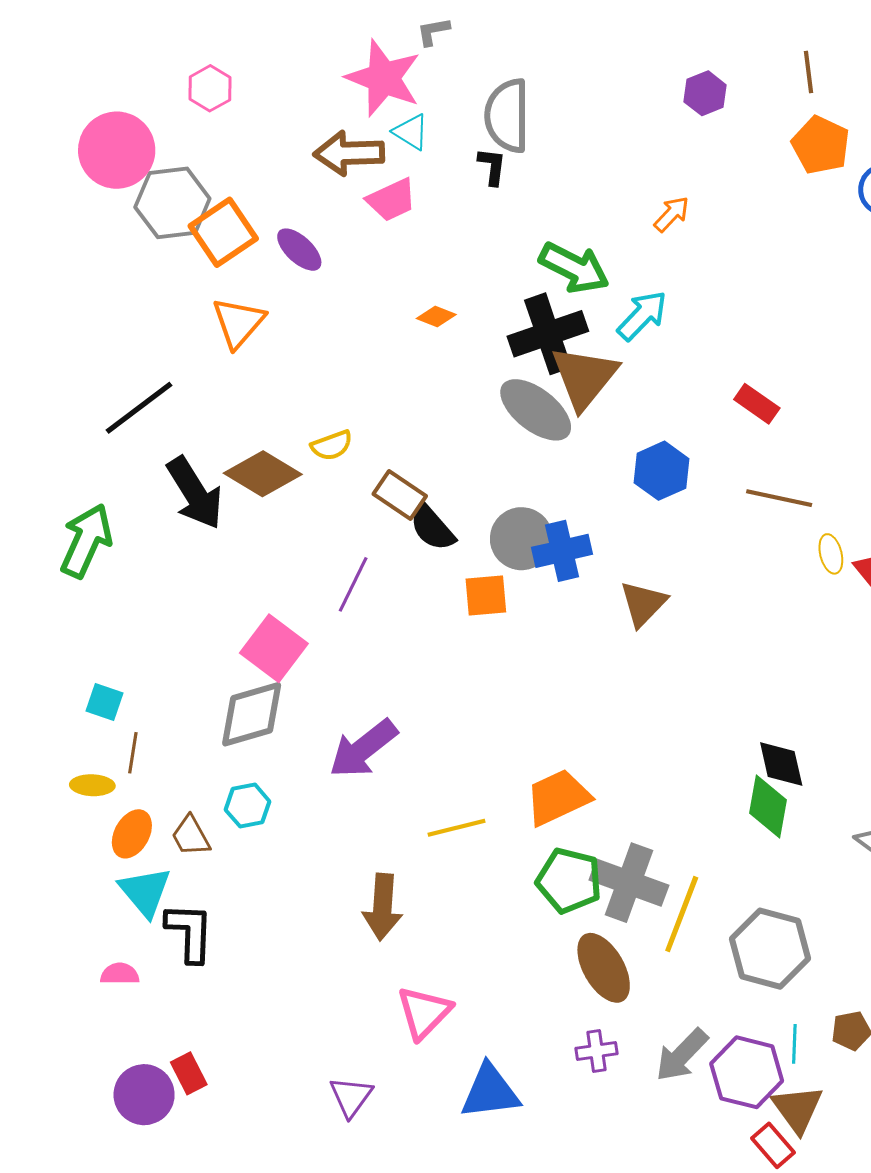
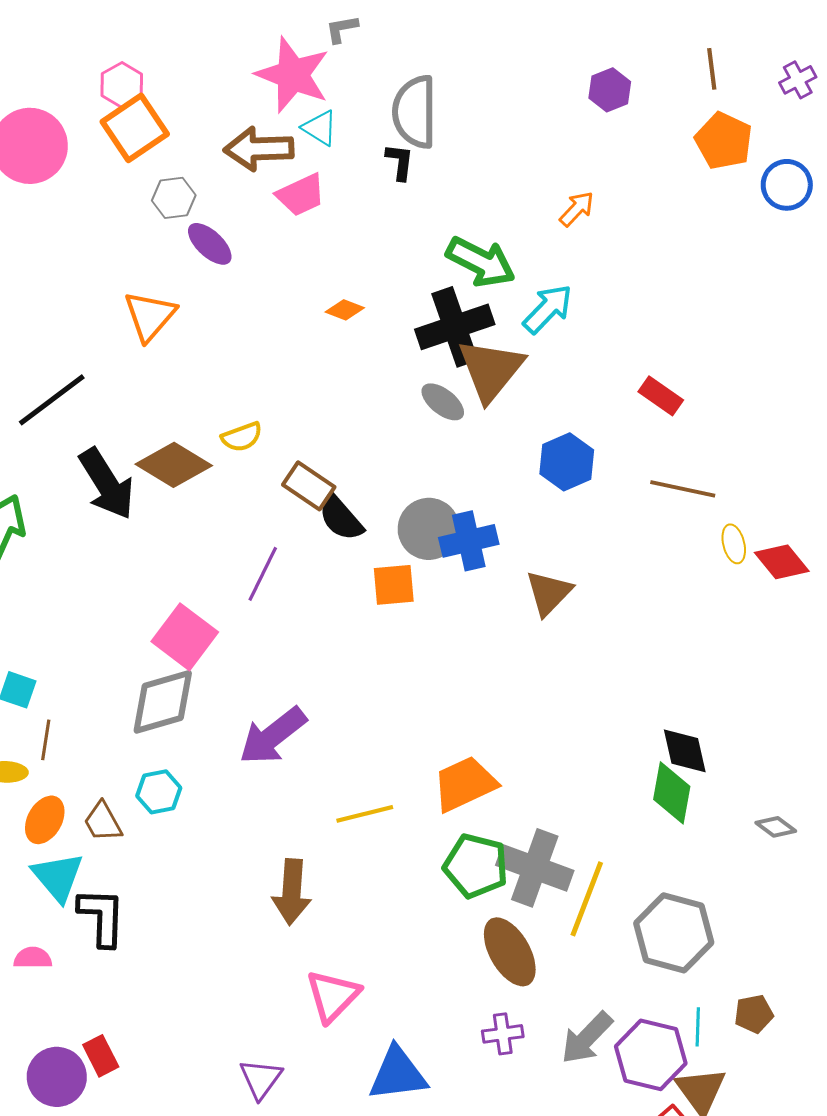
gray hexagon: (172, 203) -> (174, 198), moved, size x0.6
orange square: (223, 232) -> (135, 128), moved
gray ellipse: (536, 410) -> (443, 402), size x0.6

